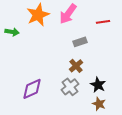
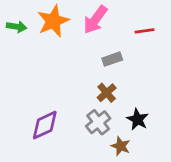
green arrow: (12, 32) -> (17, 27), moved
brown star: (99, 104) -> (121, 146), moved

